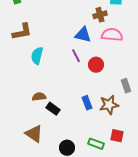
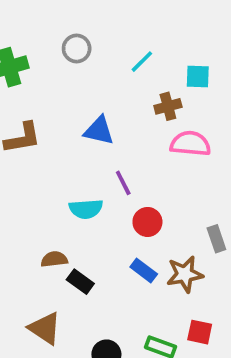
blue triangle: (83, 35) -> (99, 131), moved
cyan semicircle: (37, 56) -> (86, 209), moved, turned -108
red circle: (96, 65) -> (147, 222), moved
blue rectangle: (87, 103) -> (144, 270), turned -32

